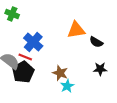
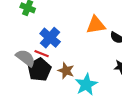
brown star: (60, 73) -> (66, 71), moved
cyan star: (67, 86) -> (86, 85), size x1.5

